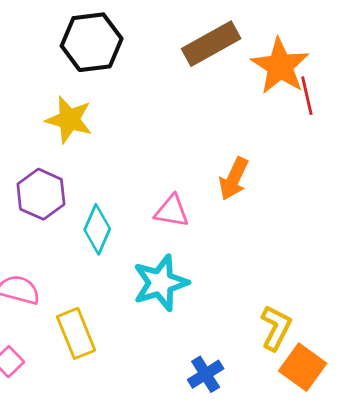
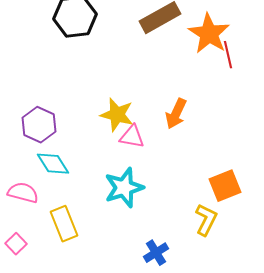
yellow star: (69, 120) -> (117, 115), moved
cyan diamond: (97, 229) -> (53, 164), moved, turned -56
orange square: (303, 367) -> (225, 186), moved, turned 32

